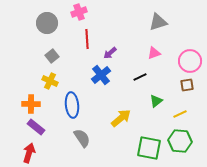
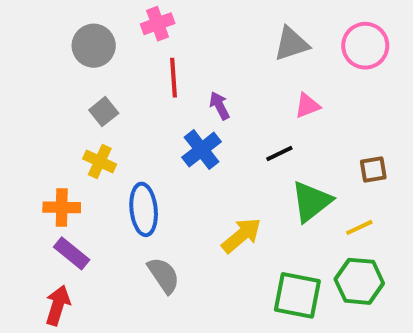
gray triangle: (158, 22) -> (291, 44), moved
purple arrow: (110, 53) -> (219, 106), turned 104
pink circle: (190, 61) -> (365, 46), moved
green triangle: (156, 101) -> (311, 201), size x1.6

